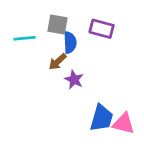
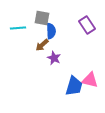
purple rectangle: (102, 29) -> (87, 25), moved, turned 42
pink triangle: (124, 124) -> (90, 80), moved

